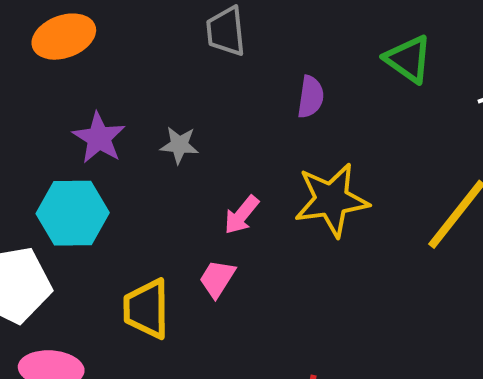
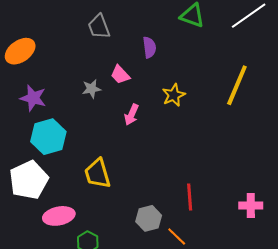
purple star: (99, 138) -> (33, 98), moved
yellow star: (332, 200) -> (174, 95), size x0.6
pink trapezoid: (217, 279) -> (120, 75), moved, turned -60

